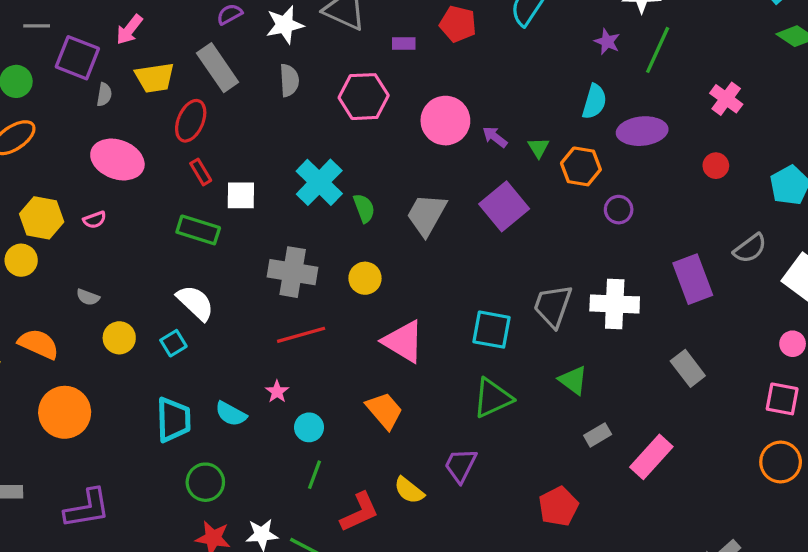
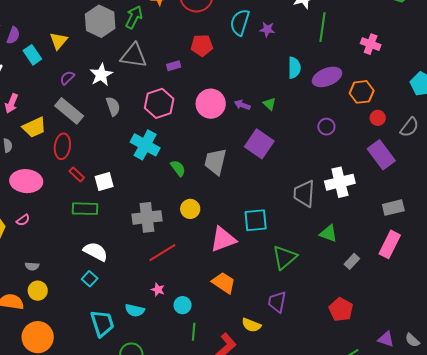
purple star: (607, 42) -> (267, 29), moved
orange hexagon: (581, 166) -> (362, 92), moved
red circle: (716, 166) -> (378, 118), moved
cyan cross: (319, 182) -> (145, 145), moved
cyan square: (491, 330) -> (256, 220), moved
yellow circle: (119, 338) -> (38, 291), moved
pink triangle: (403, 341) -> (223, 239), turned -36
gray rectangle: (688, 368) -> (393, 208), turned -50
pink rectangle: (651, 457) -> (390, 244), moved

